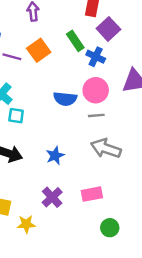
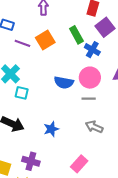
gray arrow: (106, 148) -> (94, 127), size x0.7
pink rectangle: (92, 194) -> (79, 164), turned -42
purple cross: (52, 197) -> (31, 161), moved, turned -36

